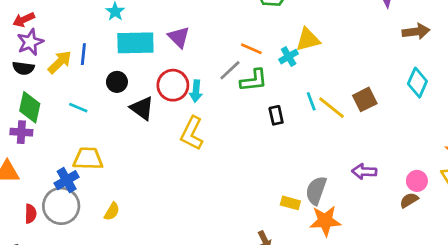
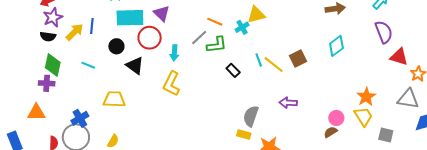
cyan diamond: (417, 83) -> (336, 46), turned 30
red circle: (173, 85) -> (150, 38), moved
black rectangle: (276, 115) -> (233, 70), turned -32
yellow trapezoid: (88, 159) -> (114, 99), moved
purple arrow: (364, 172) -> (288, 103), moved
gray semicircle: (316, 190) -> (251, 116), moved

